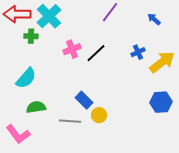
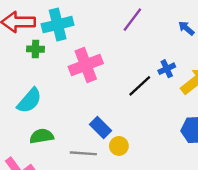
cyan cross: (49, 16) -> (58, 25), turned 30
pink cross: (72, 49) -> (86, 65), size x1.5
black line: (96, 53) -> (140, 86), moved

